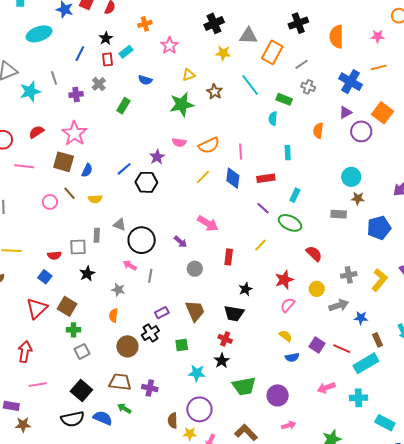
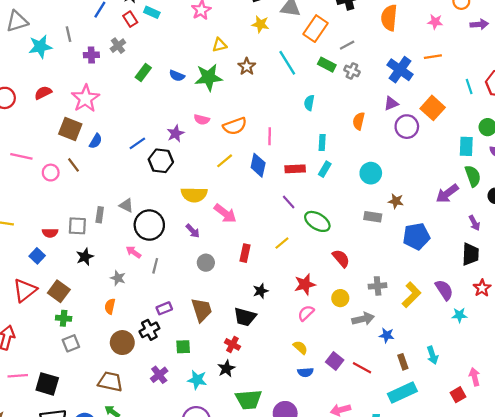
cyan rectangle: (126, 52) -> (152, 12), turned 56
red rectangle: (107, 59) -> (130, 19), turned -32
blue semicircle: (145, 80) -> (177, 76), moved
green rectangle: (284, 99) -> (327, 65), moved
pink line: (24, 166) -> (21, 156), moved
cyan circle: (351, 177) -> (371, 173), moved
cyan rectangle: (295, 195) -> (325, 169), moved
yellow semicircle: (95, 199) -> (194, 195), moved, size x1.6
cyan rectangle: (366, 363) -> (402, 392), moved
purple cross: (150, 388) -> (159, 375), moved, turned 35
black square: (81, 390) -> (47, 384), moved, turned -30

